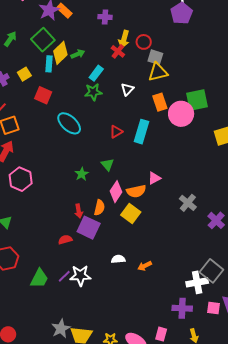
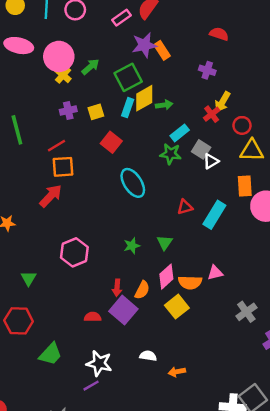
red circle: (144, 42) -> (242, 125), moved
gray square: (155, 57) -> (201, 149), moved
pink hexagon: (21, 179) -> (74, 252), moved
purple line: (64, 276) -> (91, 386), moved

